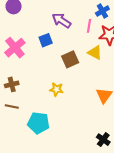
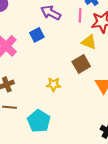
brown square: (70, 59) -> (81, 64), moved
cyan pentagon: (38, 123) -> (39, 121), turned 30

